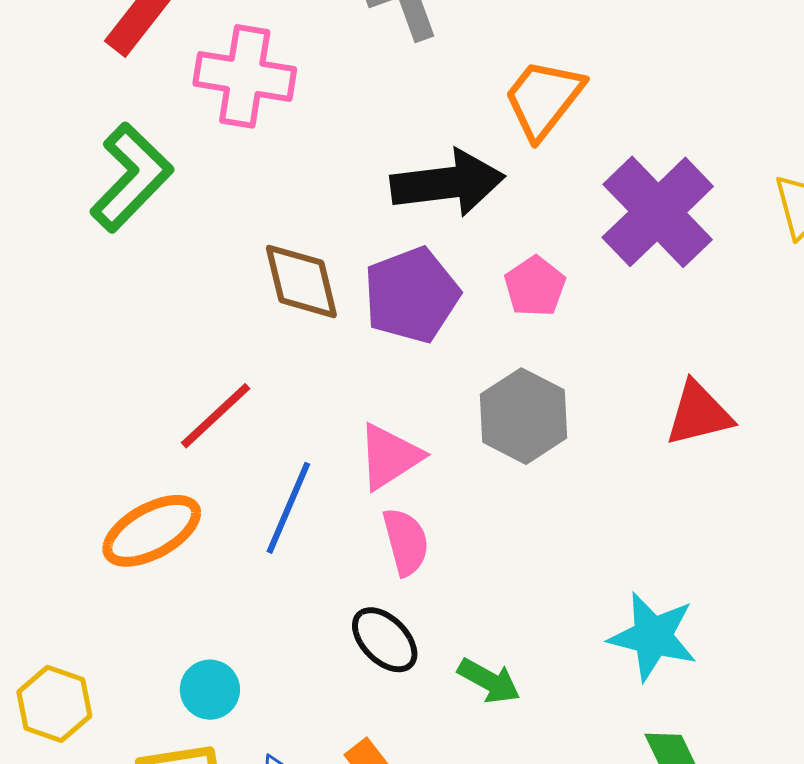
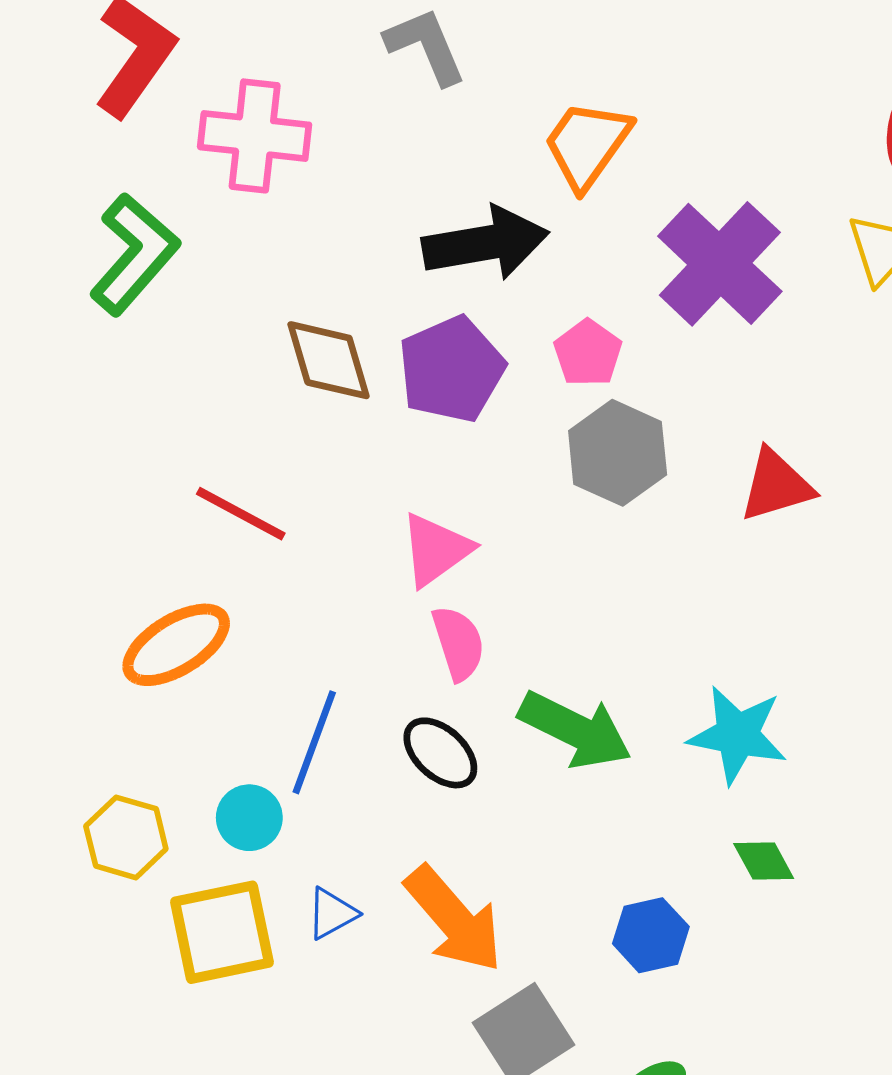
red line: (216, 416) -> (241, 514), turned 74
gray hexagon: (524, 416) -> (618, 453), moved
blue line: (288, 508) -> (314, 742), moved
green arrow: (489, 681) -> (575, 730), moved, size x1.6
yellow hexagon: (54, 704) -> (126, 837), moved

